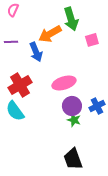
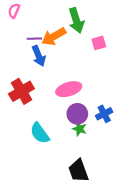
purple line: (11, 42) -> (34, 39), moved
cyan semicircle: (15, 111) -> (40, 133), moved

